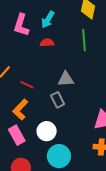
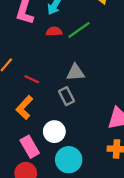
green line: (84, 40) -> (79, 30), moved, turned 60
pink rectangle: (17, 135) -> (30, 147), moved

